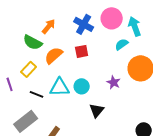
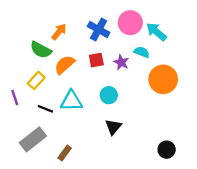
cyan arrow: (135, 26) -> (156, 32), turned -30
cyan semicircle: (122, 44) -> (142, 52), turned 56
purple star: (114, 82) -> (121, 62), moved
cyan circle: (82, 86) -> (109, 95), moved

